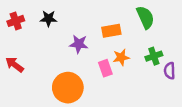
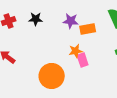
purple star: (79, 44) -> (71, 21), moved
orange star: (121, 57) -> (76, 51), moved

